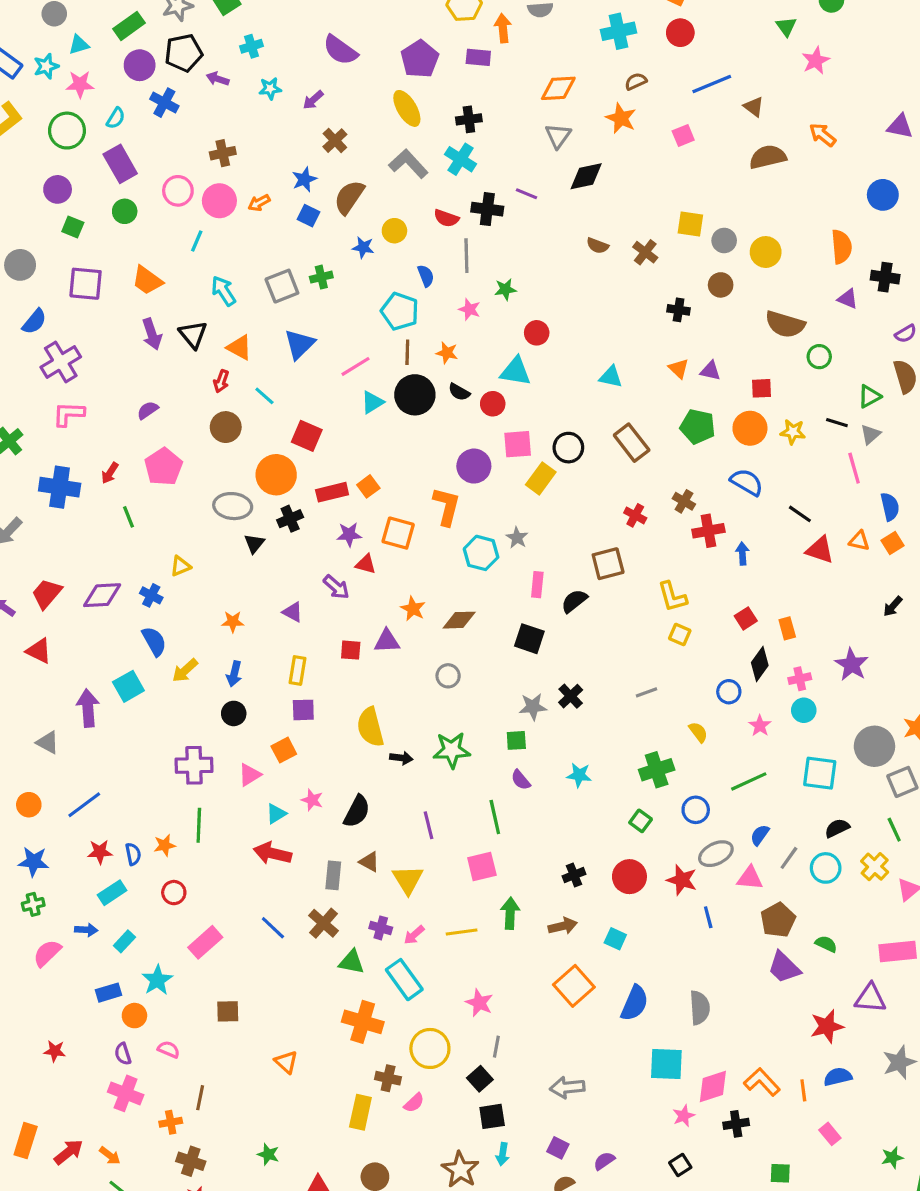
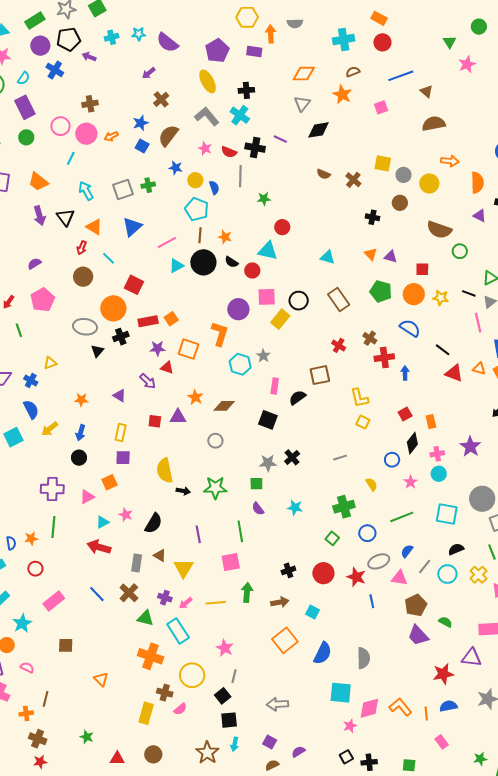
cyan star: (270, 88) -> (139, 34), moved
orange arrow: (823, 135) -> (450, 161), moved, turned 144
yellow circle: (394, 231) -> (195, 180), moved
pink star: (469, 309) -> (205, 148), moved
black cross: (736, 1124) -> (369, 762), moved

